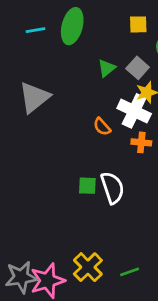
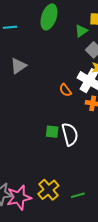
cyan line: (35, 30) -> (10, 27), moved
green triangle: (107, 68) -> (81, 31), moved
gray triangle: (34, 97) -> (18, 66), size x0.7

